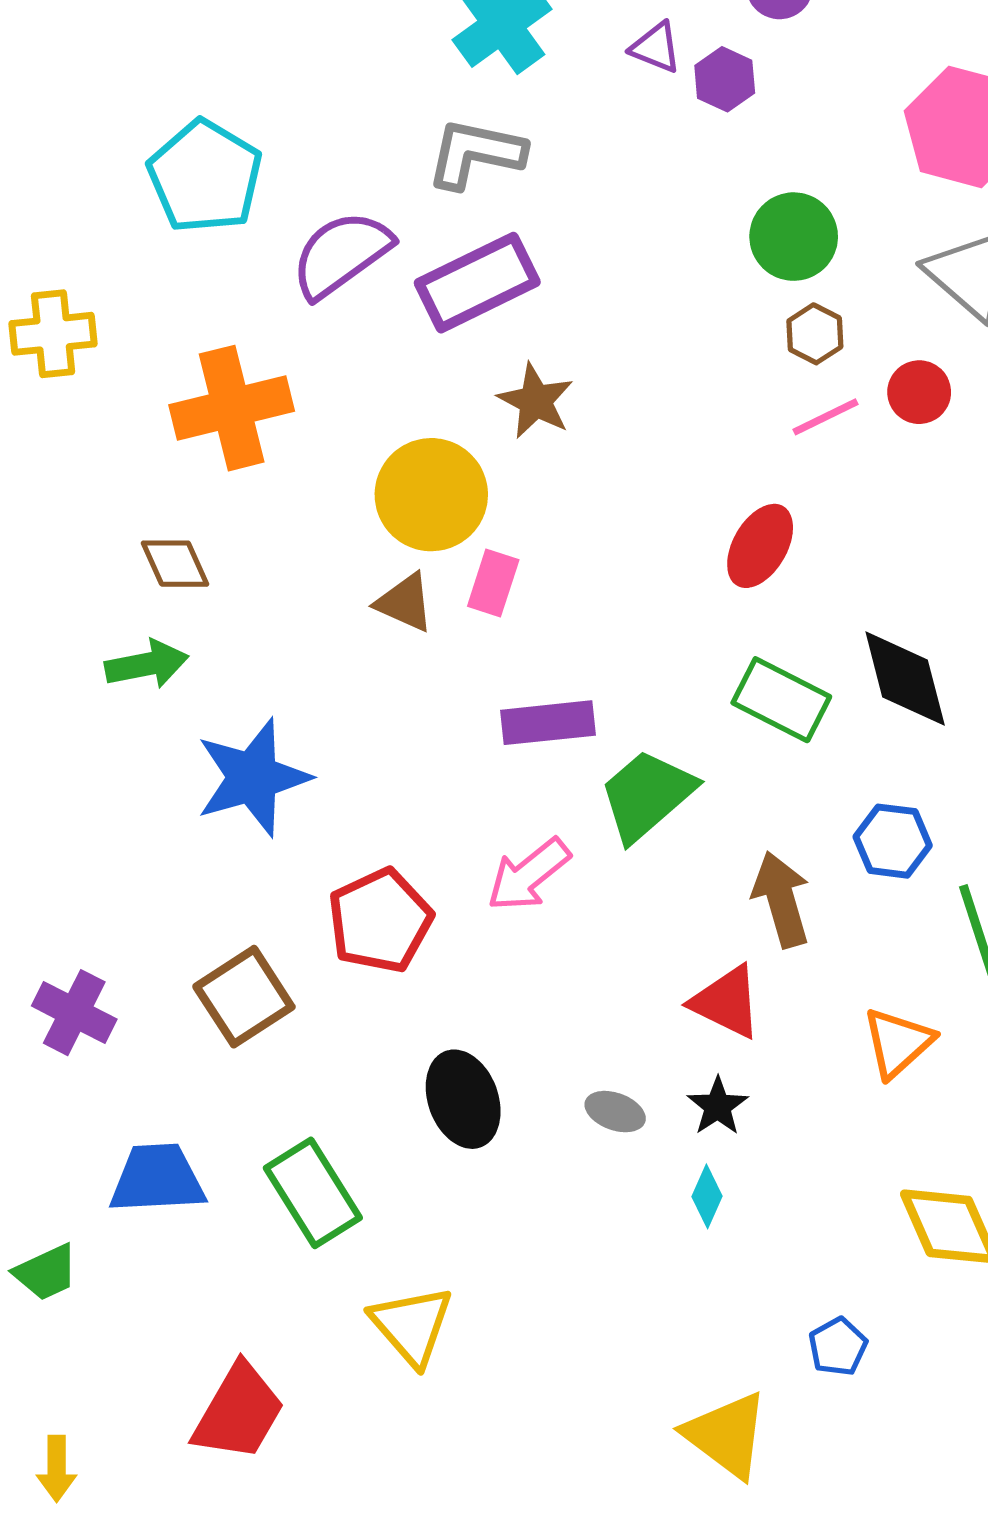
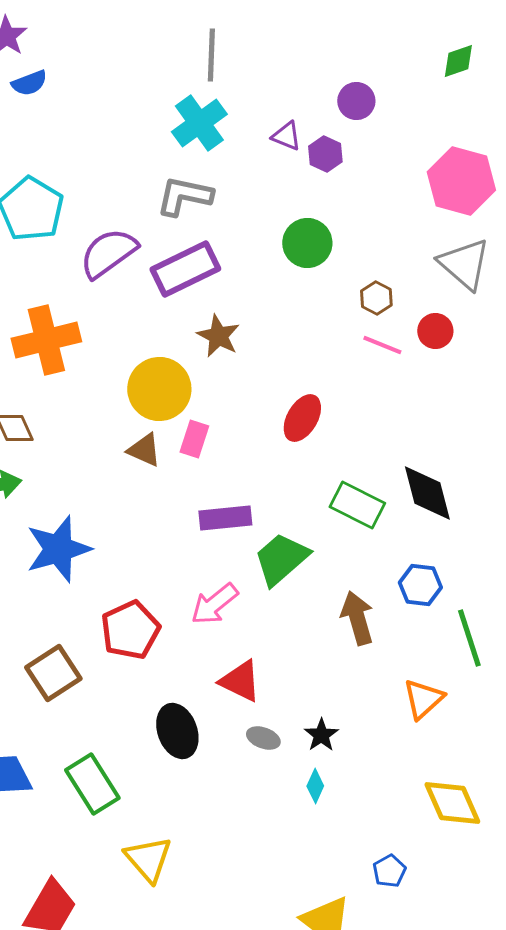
green circle: (794, 237) -> (307, 243), moved
pink line: (825, 417) -> (382, 345), turned 48
red ellipse: (760, 546) -> (302, 418), moved
red triangle: (726, 1002) -> (240, 681), moved

